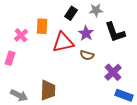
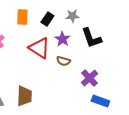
orange rectangle: (42, 26) -> (22, 17), moved
red triangle: (63, 42) -> (39, 48), turned 45

